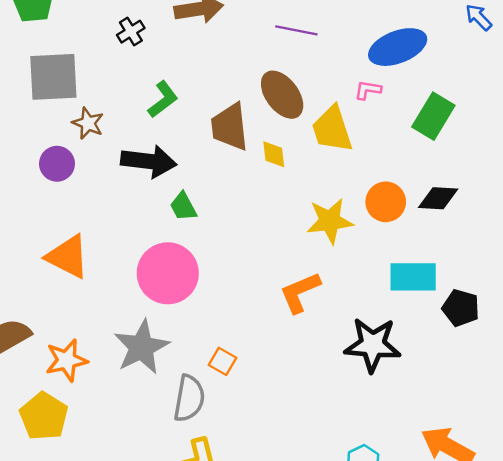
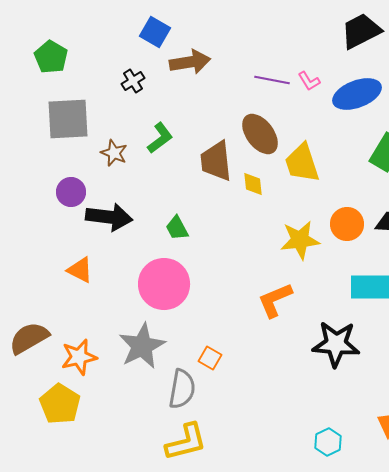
pink L-shape: (368, 90) -> (309, 81), moved, turned -130
brown star: (88, 123) -> (114, 153), moved
black arrow: (149, 161) -> (109, 217), moved
orange triangle: (68, 257) -> (80, 270), size x0.7

